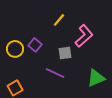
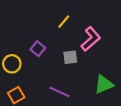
yellow circle: (15, 49) -> (12, 64), moved
purple line: (55, 73) -> (59, 92), moved

